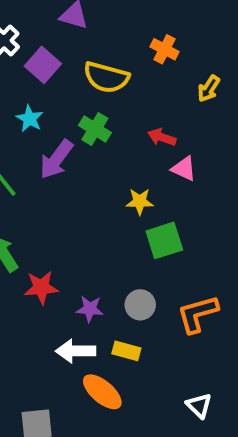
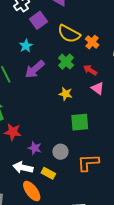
orange cross: (165, 49) -> (92, 42), moved
green cross: (95, 129) -> (66, 62), moved
yellow star: (140, 201) -> (66, 94), moved

